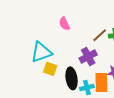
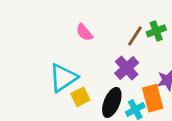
yellow square: (50, 69) -> (80, 97), turned -32
black ellipse: (72, 78) -> (112, 102), turned 45

